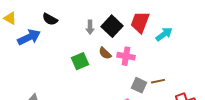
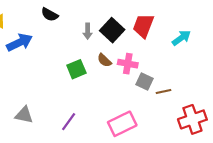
black semicircle: (50, 19) -> (50, 15), moved
cyan arrow: (164, 34) -> (181, 38), moved
gray square: (139, 85) -> (144, 81), moved

